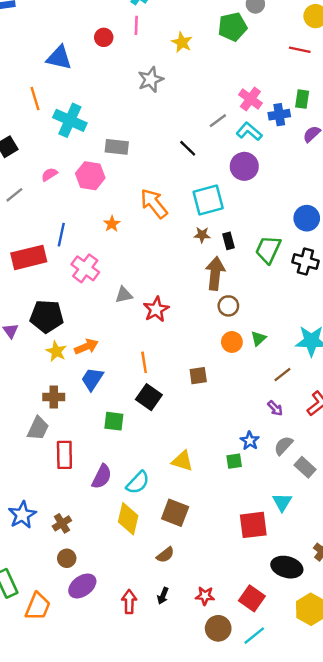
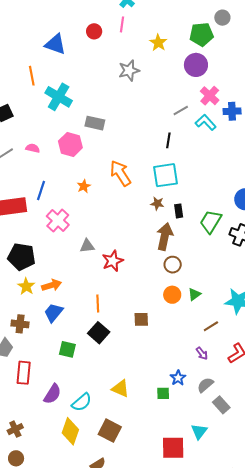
black line: (188, 148) -> (168, 140), moved, turned 49
purple circle: (244, 166) -> (196, 65), moved
pink semicircle: (49, 174) -> (33, 148), moved, turned 40

